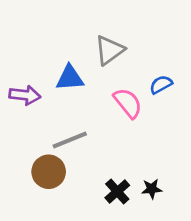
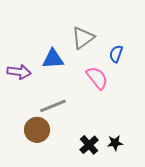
blue semicircle: (161, 85) -> (116, 54), moved, turned -42

